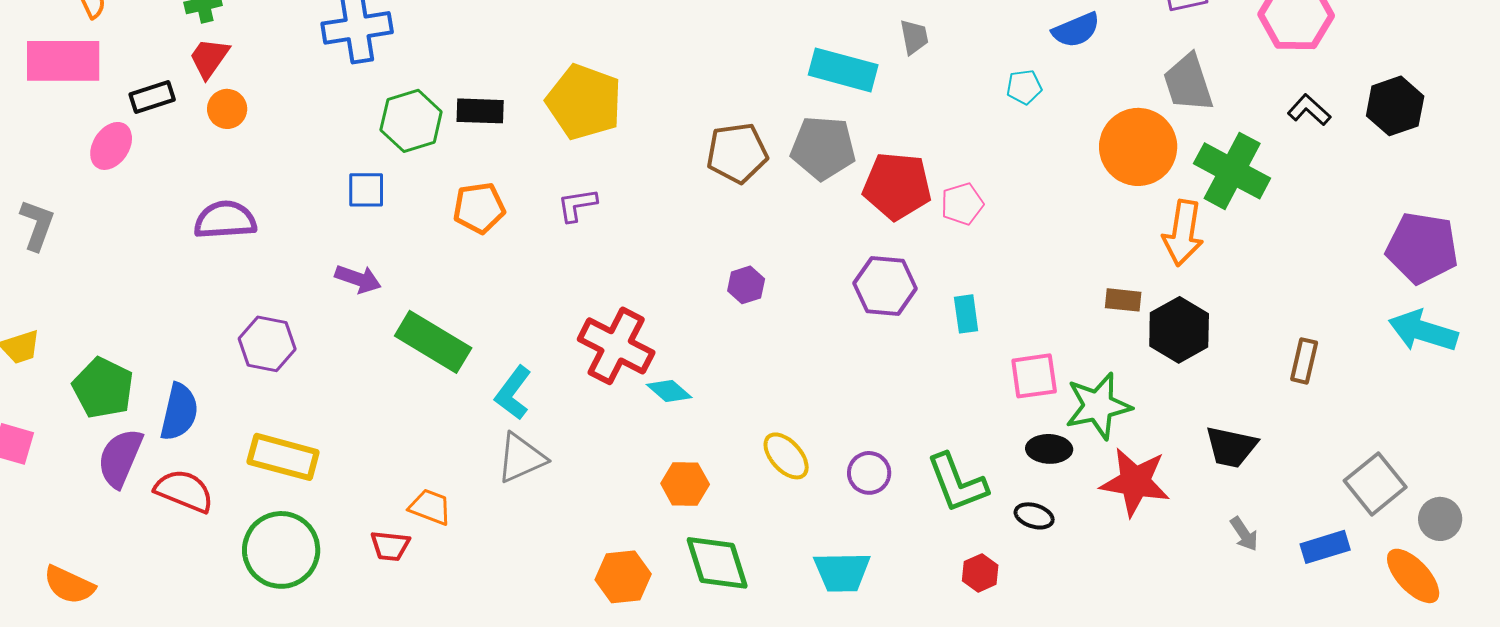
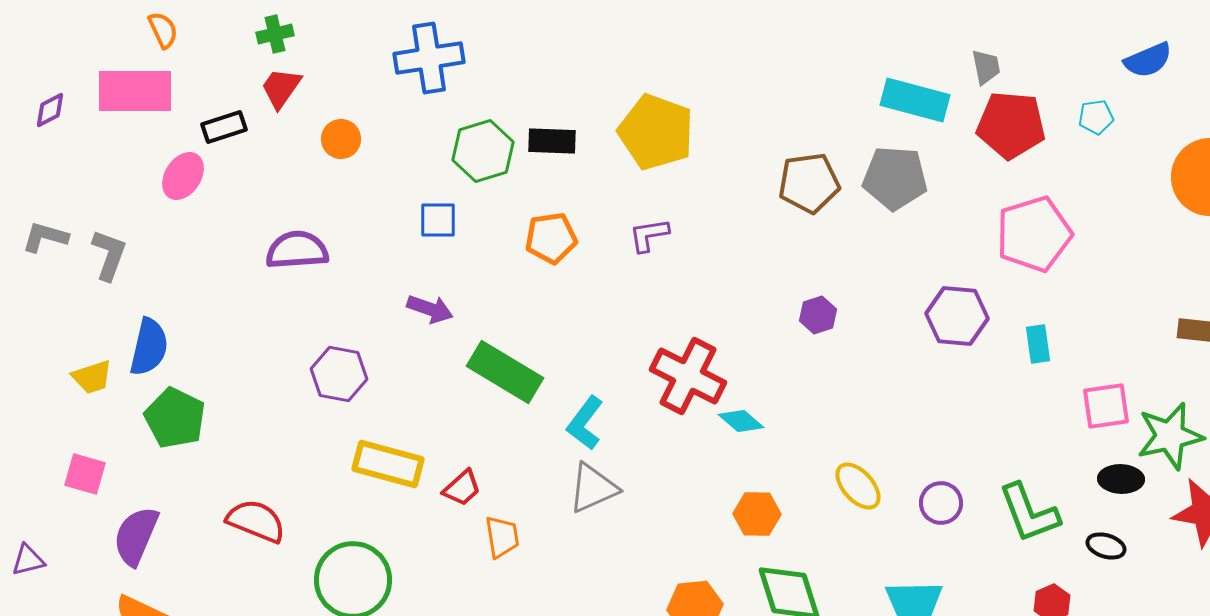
orange circle: (227, 109) -> (341, 139), moved
red pentagon: (897, 186) -> (1011, 125), moved
pink pentagon: (962, 204) -> (1034, 234), size x1.8
blue semicircle: (179, 412) -> (149, 347), moved
yellow rectangle: (283, 457) -> (388, 464), moved
purple semicircle: (120, 458) -> (136, 536), moved
orange trapezoid: (430, 507) -> (502, 537), turned 60
red trapezoid: (390, 546) -> (462, 488), moved, turned -48

